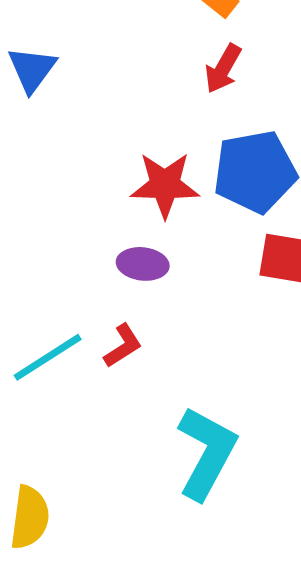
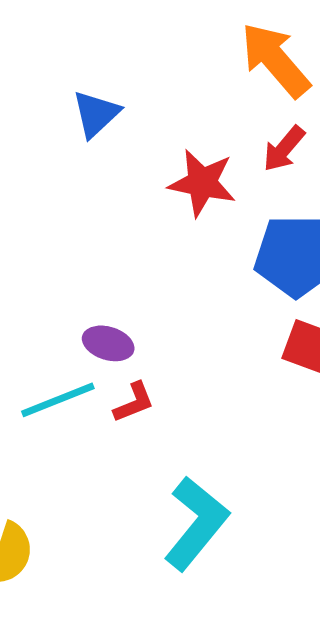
red star: (165, 185) -> (202, 183), moved
purple ellipse: (143, 264) -> (108, 343), moved

